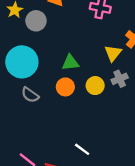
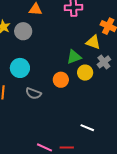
yellow triangle: (113, 53) -> (93, 42), turned -35
cyan circle: (22, 62) -> (20, 68), size x0.7
green triangle: (70, 63) -> (74, 57), moved

